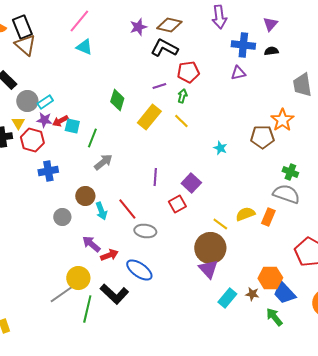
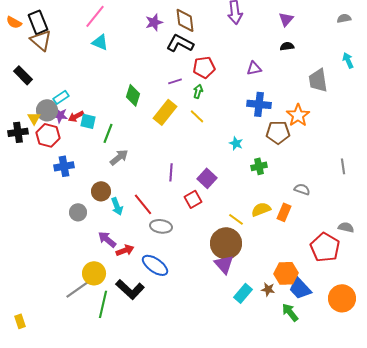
brown diamond: (169, 25) -> (185, 20), turned 70
blue cross: (243, 45) -> (259, 104), moved
gray circle: (27, 101) -> (47, 110), moved
green cross: (290, 172) -> (259, 166), moved, turned -35
gray semicircle: (286, 194) -> (302, 189), size x0.6

